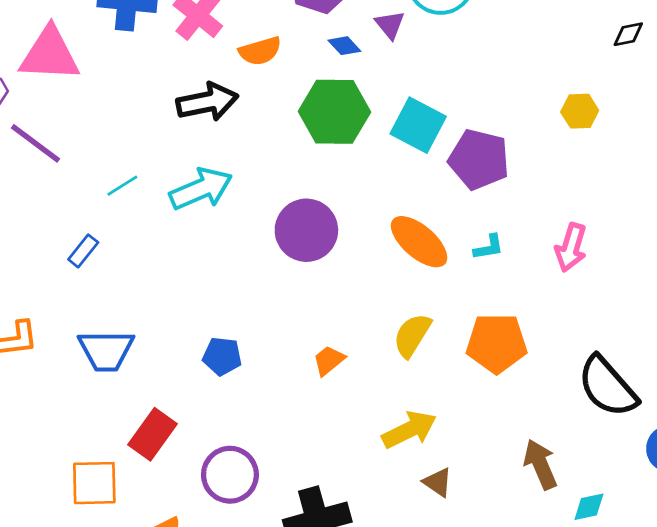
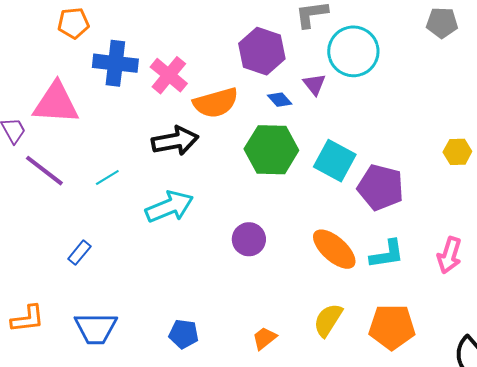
orange semicircle: (260, 51) -> (216, 103), size x1.4
cyan line: (122, 186) -> (107, 178), moved
purple circle: (306, 230) -> (249, 239), size x0.7
cyan L-shape: (489, 247) -> (387, 254), size x1.5

